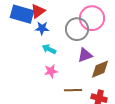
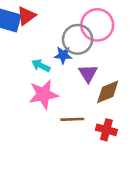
blue star: (42, 28) -> (63, 55), moved
purple triangle: (85, 55) -> (88, 73), turned -42
pink star: (51, 71) -> (43, 94), size x1.6

